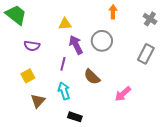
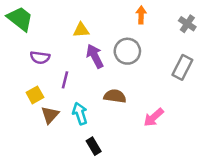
purple line: (63, 64) -> (65, 80), moved
brown semicircle: (92, 77) -> (115, 96), turned 144
brown triangle: (38, 101) -> (50, 115), moved
black rectangle: (75, 117) -> (94, 146), turned 40

